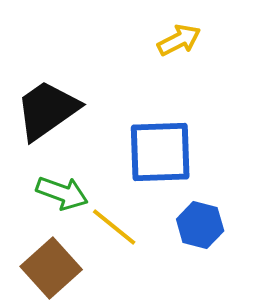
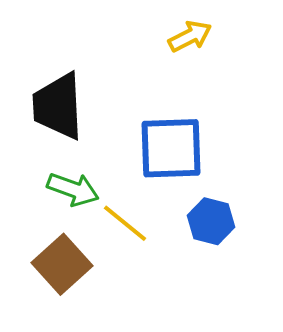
black trapezoid: (47, 110) -> (58, 106), turned -58

